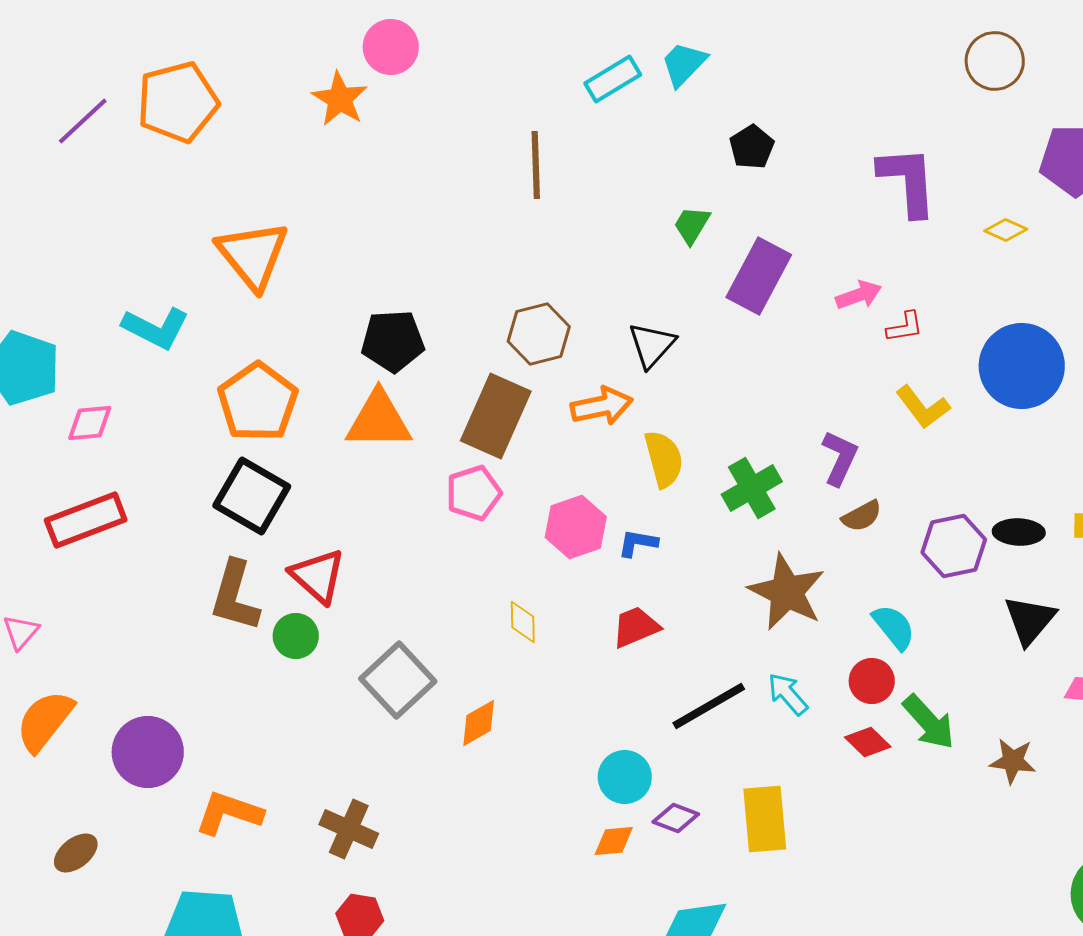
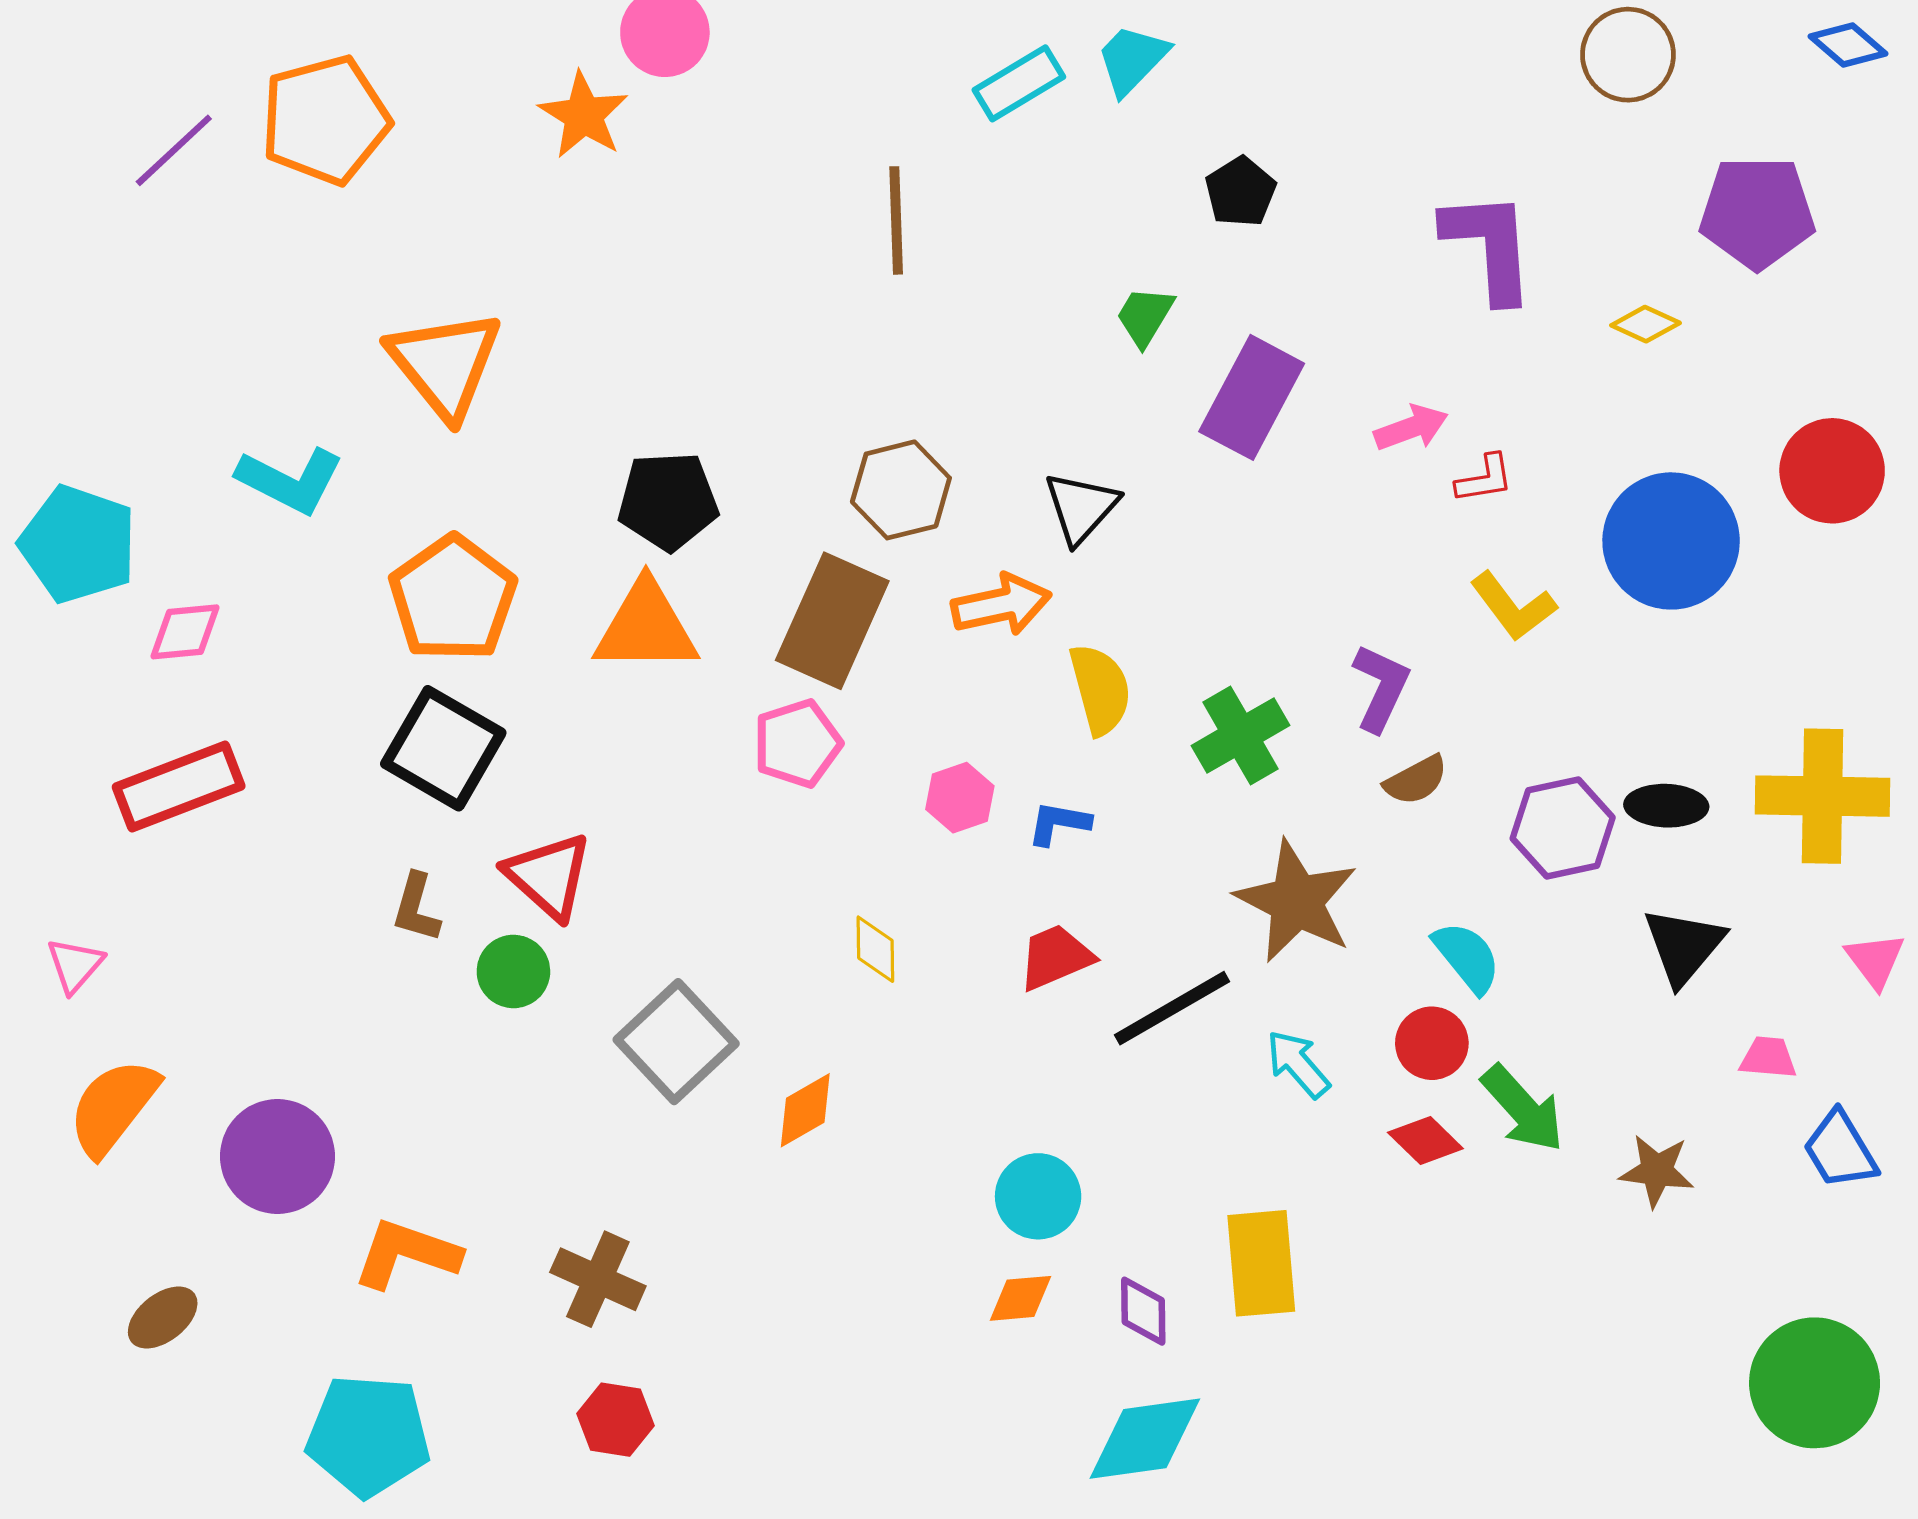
pink hexagon: (576, 527) -> (960, 798), size x0.7
brown L-shape: (235, 596) -> (416, 908), size x0.6
black line: (709, 706) -> (1172, 1008), moved
purple diamond: (676, 818) -> (1143, 1311), moved, turned 69

